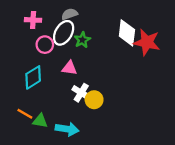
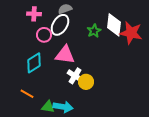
green star: (82, 40) -> (94, 31), moved
pink triangle: (69, 68) -> (65, 55), size x1.5
green triangle: (40, 121) -> (48, 107), moved

